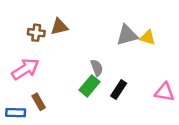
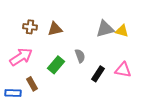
brown triangle: (59, 27) -> (55, 29), moved
green rectangle: (90, 86) -> (56, 65), moved
pink triangle: (165, 92) -> (123, 70), moved

